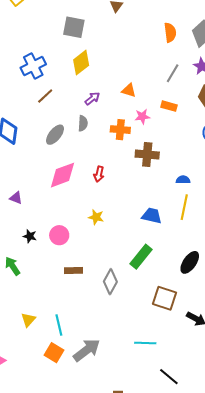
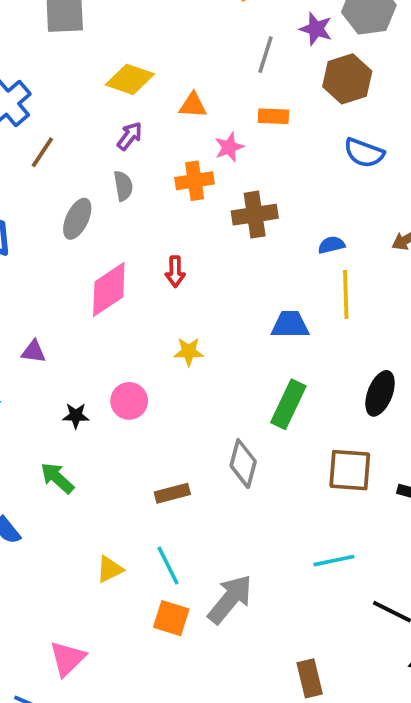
yellow diamond: (81, 63) -> (130, 79), moved, turned 70
brown rectangle: (74, 270) -> (172, 493), moved
yellow triangle: (28, 320) -> (110, 569), turned 35

